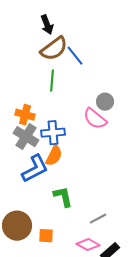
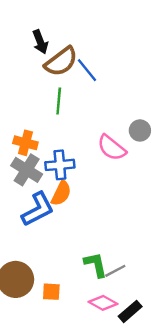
black arrow: (47, 25) -> (40, 42), moved
gray circle: (105, 102) -> (140, 130), moved
green L-shape: (63, 197) -> (96, 265), moved

